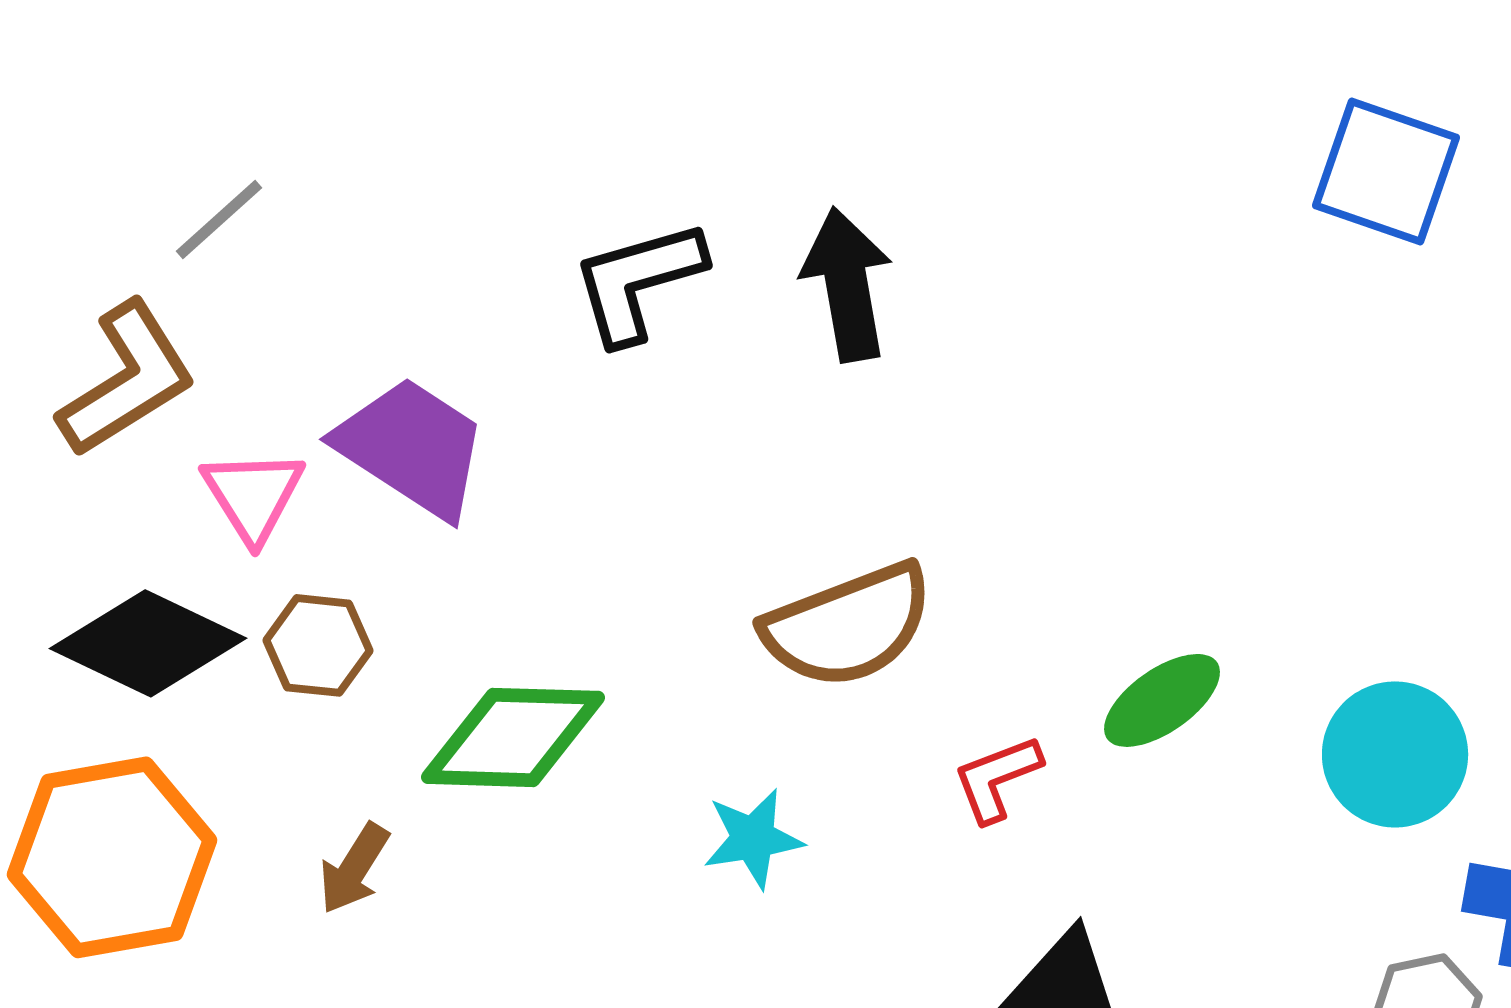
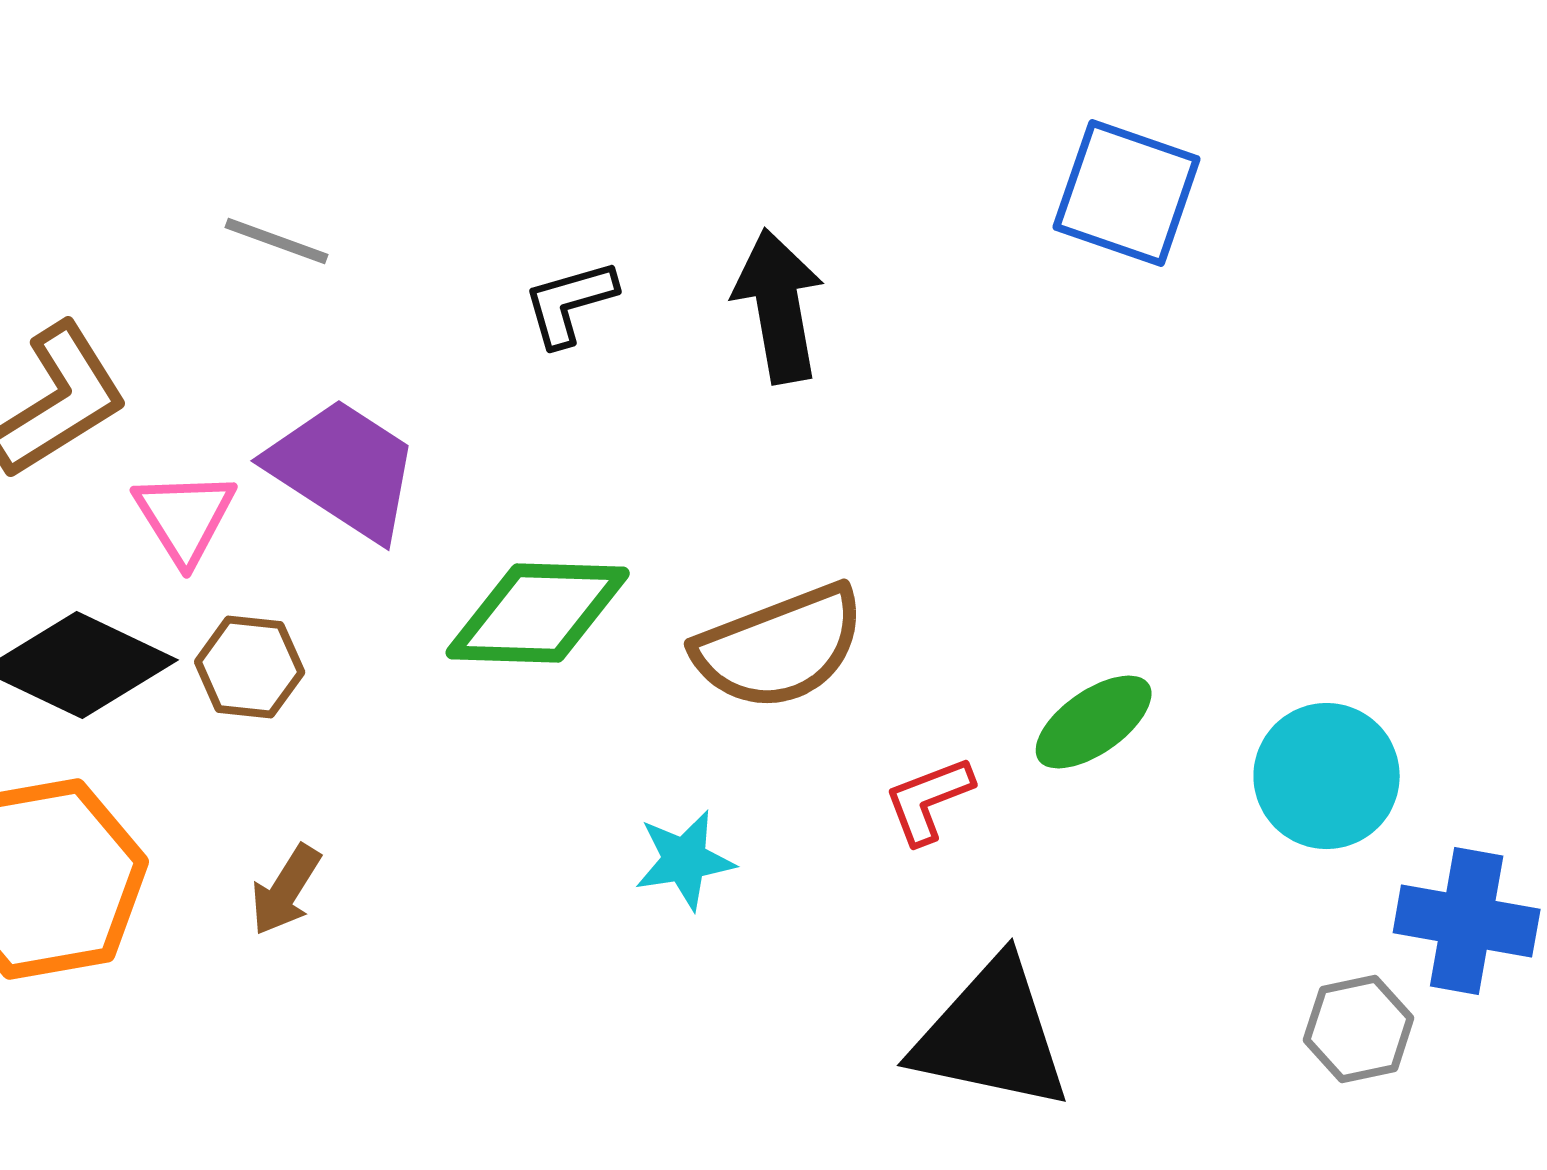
blue square: (1386, 171) -> (1127, 193), moved
gray line: (219, 219) -> (277, 241), moved, turned 62
black L-shape: (638, 281) -> (570, 303), size x0.7
green diamond: (513, 737) -> (538, 613), moved

